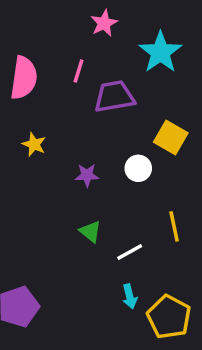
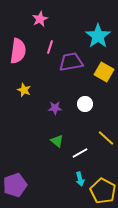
pink star: (104, 23) -> (40, 19), moved
yellow square: (171, 138) -> (104, 72), moved
yellow line: (174, 226) -> (106, 138), turned -36

